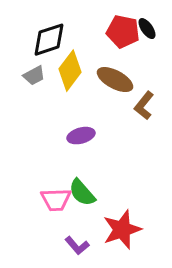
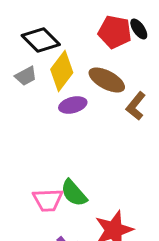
black diamond: (49, 40) -> (41, 40), turned 63
purple ellipse: (81, 136) -> (73, 105), moved

